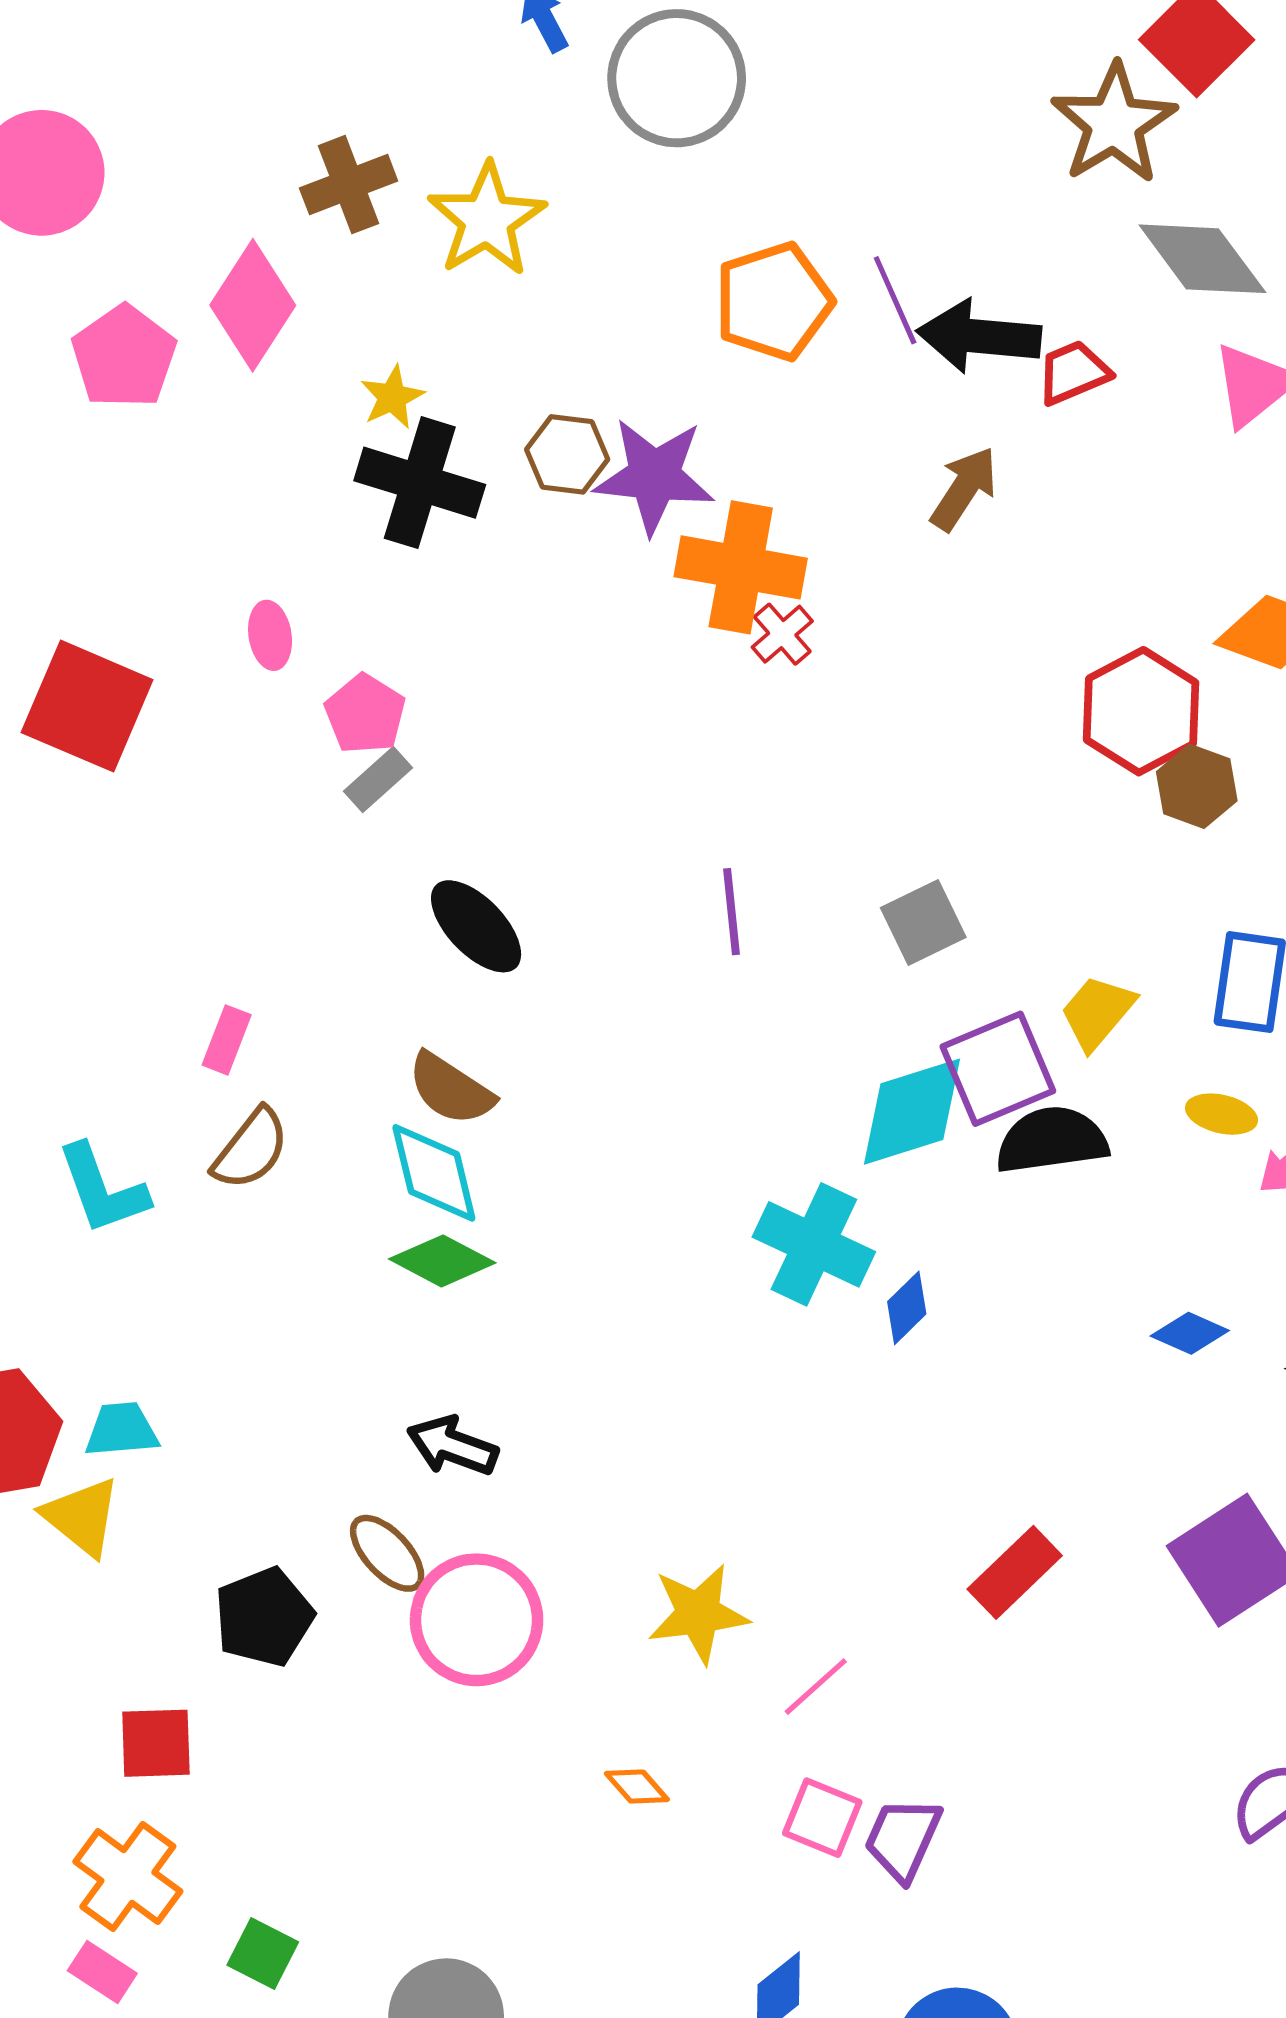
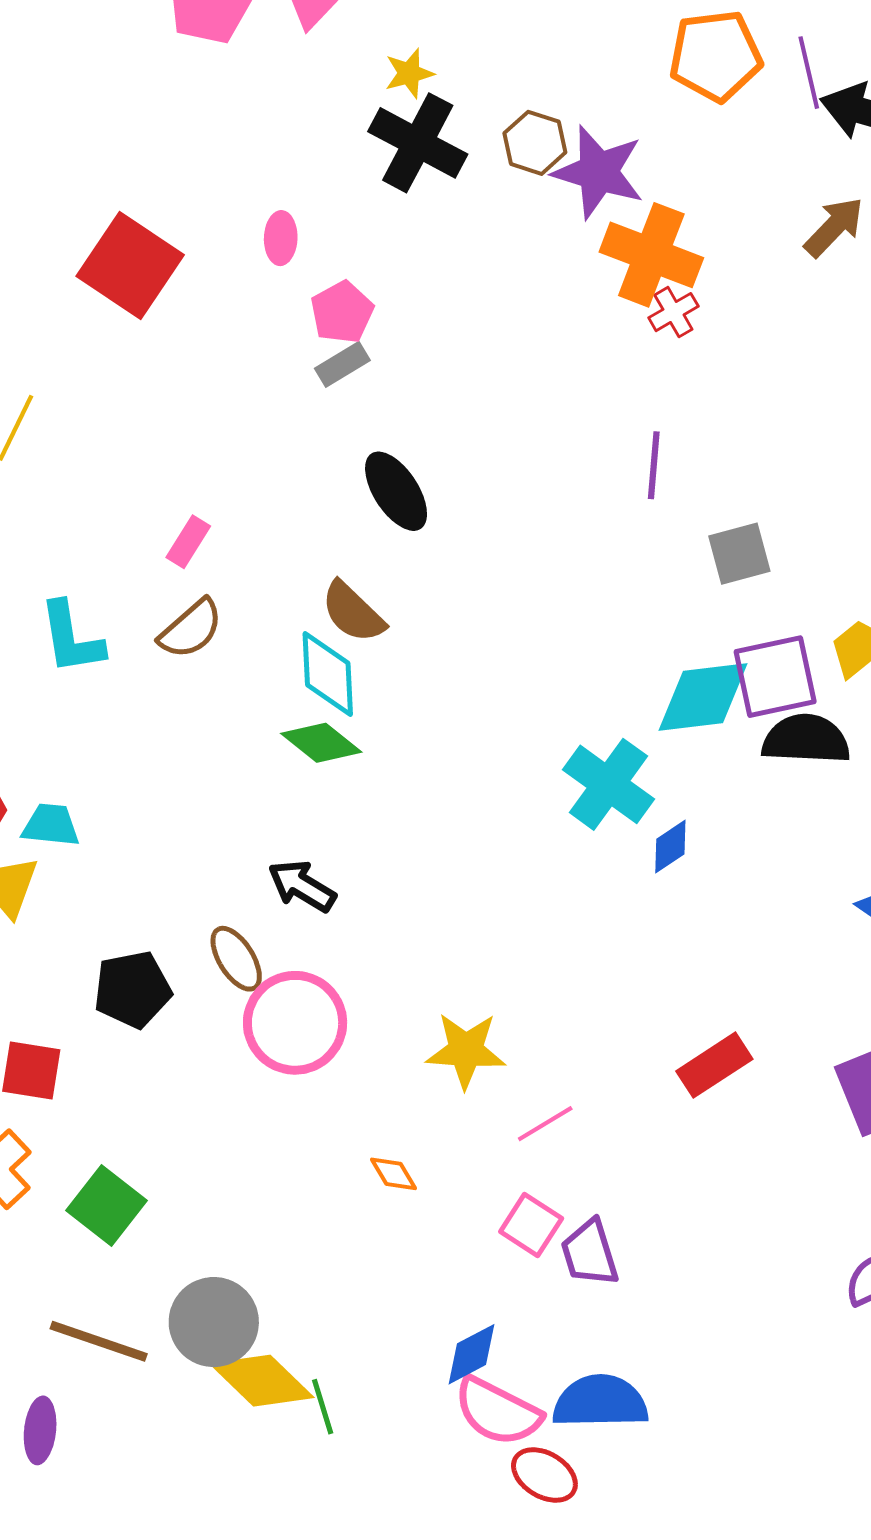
purple line: (731, 912) -> (654, 465), moved
purple trapezoid: (903, 1839) -> (590, 1253), turned -52
green square: (263, 1954) -> (107, 1205), moved, size x1.4

